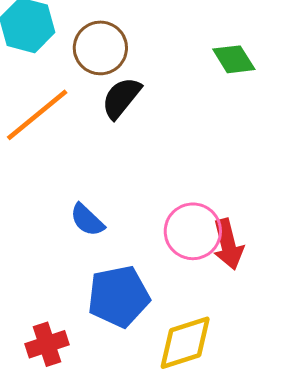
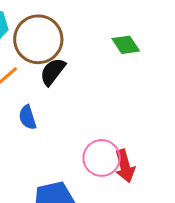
brown circle: (100, 48) -> (38, 39), size x1.4
blue semicircle: (87, 220) -> (28, 117), moved, turned 30

